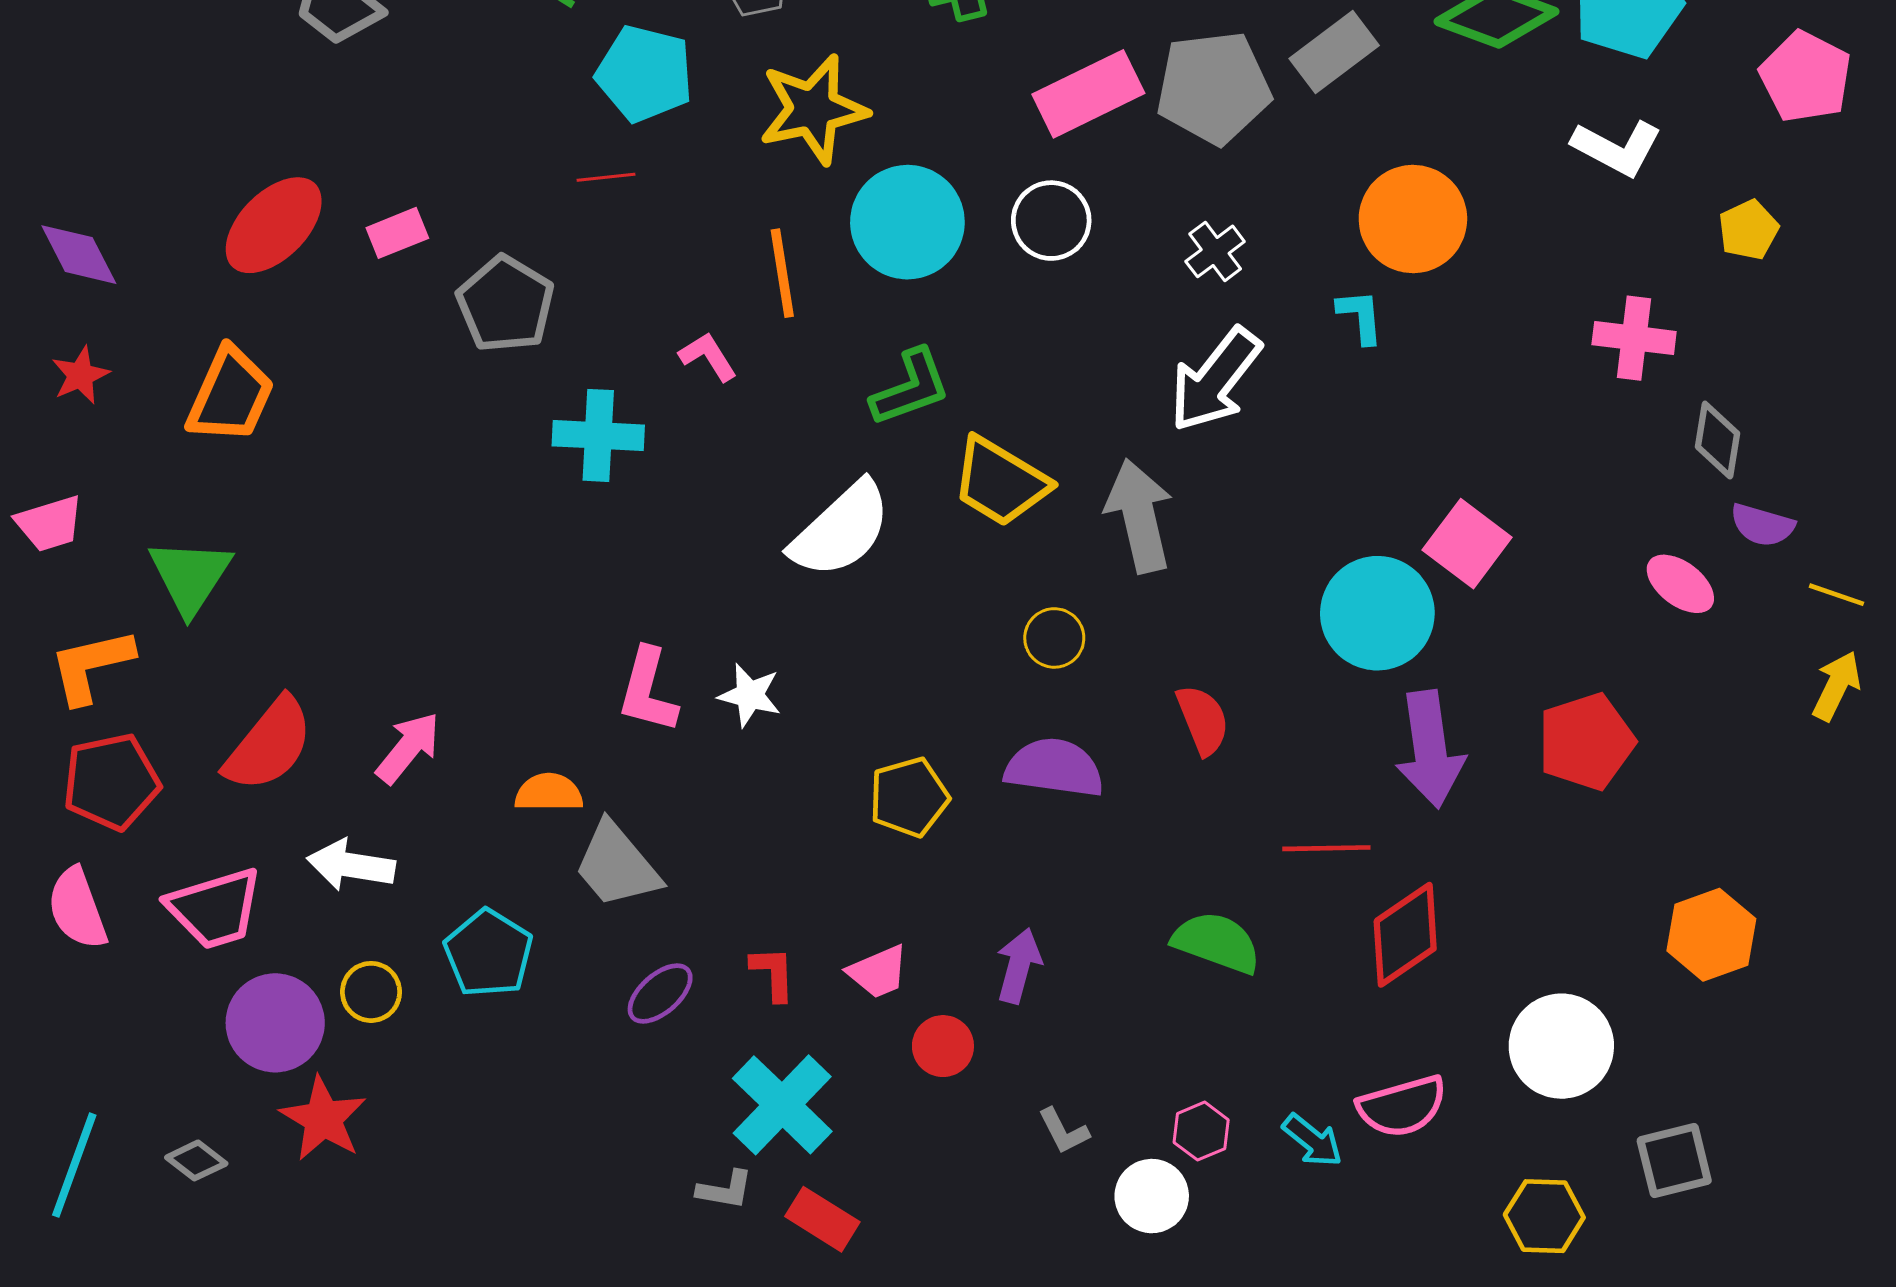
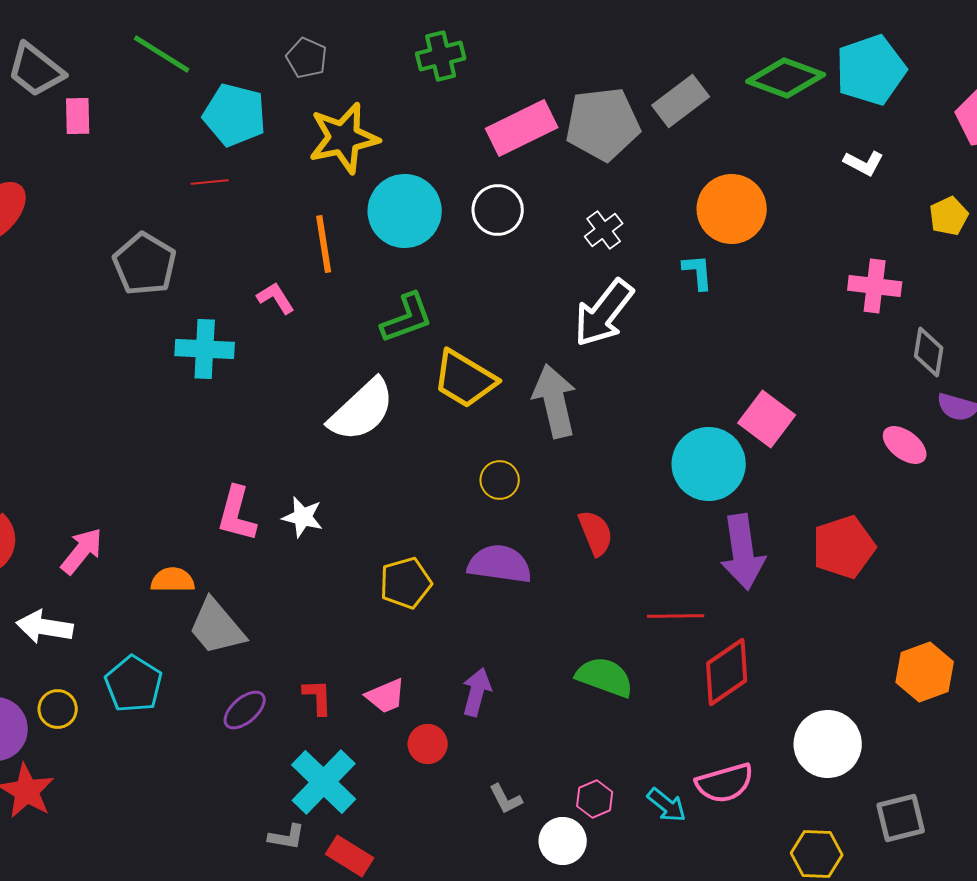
white L-shape: (1617, 148) -> (864, 163), size x0.7
pink rectangle: (397, 233) -> (78, 116), moved, turned -69

